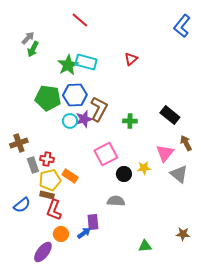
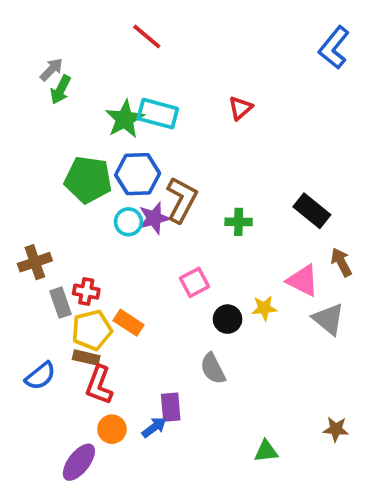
pink triangle: (165, 153) -> (303, 281), turned -42
pink square: (106, 154) -> (195, 282), size x0.7
gray semicircle: (116, 201) -> (213, 369), turned -120

